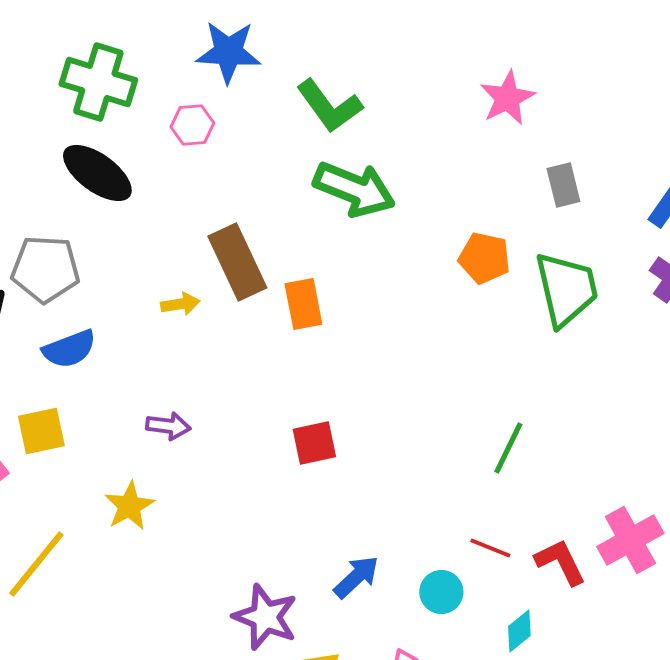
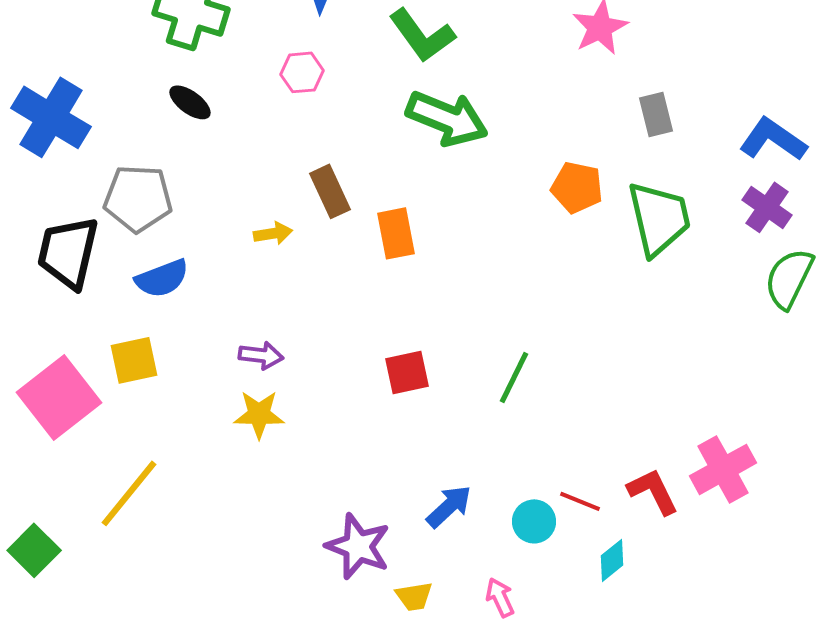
pink hexagon: (192, 125) -> (302, 72), moved
black ellipse: (97, 173) -> (190, 102), size x0.6
brown rectangle: (237, 262) -> (330, 191), size x0.7
green line: (508, 448) -> (514, 377), moved
yellow star: (129, 506) -> (259, 414), moved, turned 30
red line: (490, 548) -> (580, 501), moved

